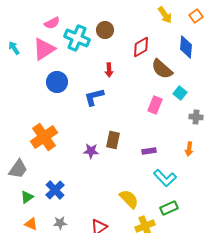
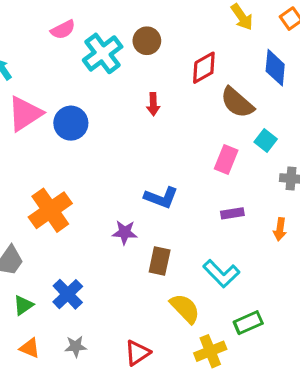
cyan cross: (77, 38) -> (103, 53), turned 30
pink triangle: (44, 49) -> (25, 114), moved
blue L-shape: (94, 97) -> (161, 198), moved, turned -145
brown rectangle: (113, 140) -> (160, 261), moved
purple rectangle: (149, 151) -> (232, 213), moved
cyan L-shape: (165, 178) -> (221, 274), moved

